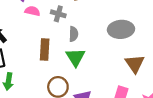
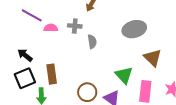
brown rectangle: (45, 49) -> (52, 74), moved
green triangle: (75, 57) -> (124, 75), moved

